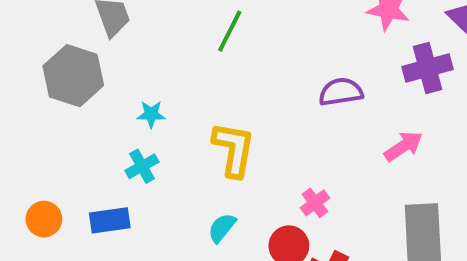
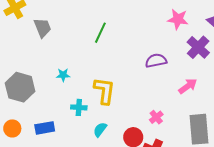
purple cross: (428, 68) -> (198, 47), turned -30
gray hexagon: (73, 76) -> (20, 87), moved
cyan cross: (142, 166) -> (79, 107), moved, turned 35
pink cross: (315, 203) -> (156, 117), moved

